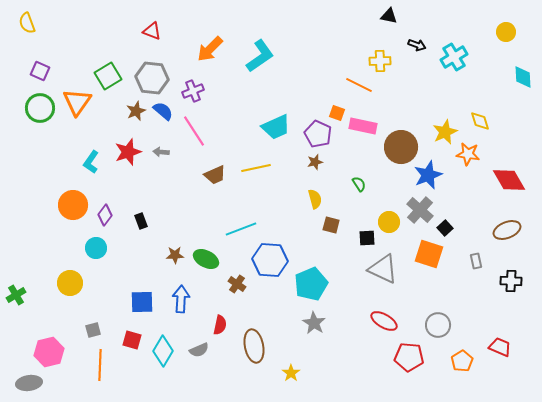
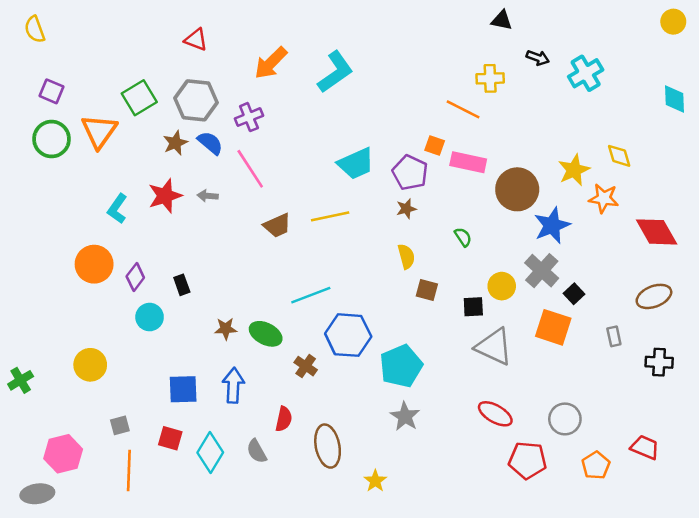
yellow circle: (506, 32) -> (673, 22), moved
cyan circle: (96, 248) -> (150, 317), moved
gray semicircle: (199, 350) -> (257, 451), turned 84

